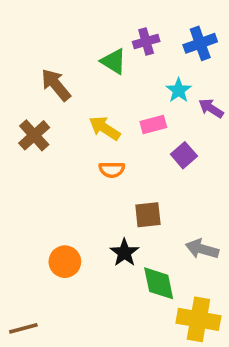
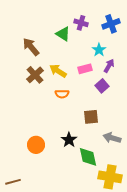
purple cross: (146, 42) -> (81, 23), turned 32
purple arrow: (211, 108) -> (109, 66), moved, turned 88
brown cross: (34, 135) -> (35, 75), moved
brown square: (148, 215) -> (91, 117), moved

